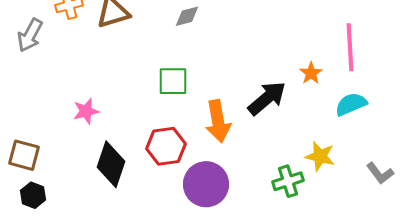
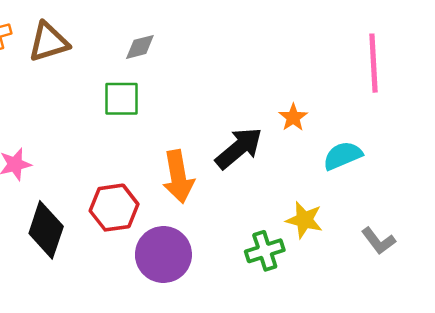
pink line: (350, 47) -> (373, 63), moved
green square: (173, 81) -> (121, 99), moved

